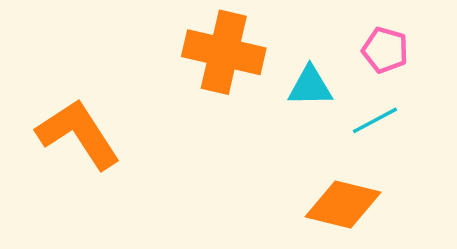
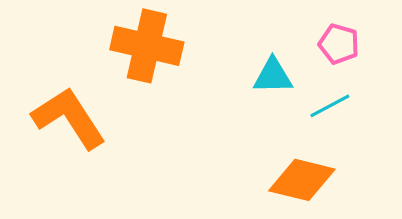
orange cross: (224, 52) -> (147, 46), moved

